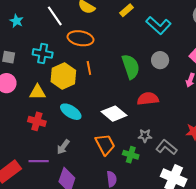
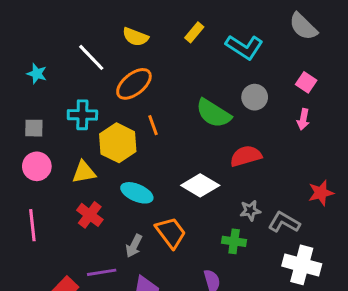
orange ellipse: (81, 38) -> (134, 84), turned -40
green semicircle: (131, 67) -> (213, 113), turned 150
red cross: (37, 121) -> (90, 215), turned 30
orange trapezoid: (105, 144) -> (171, 233), moved

